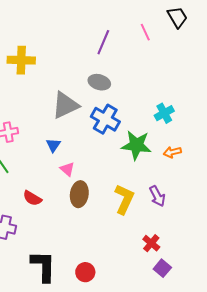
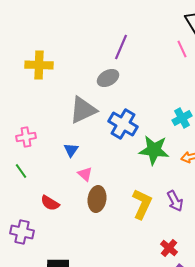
pink line: (145, 32) -> (182, 49), moved
gray ellipse: (99, 82) -> (108, 78), moved, turned -45

